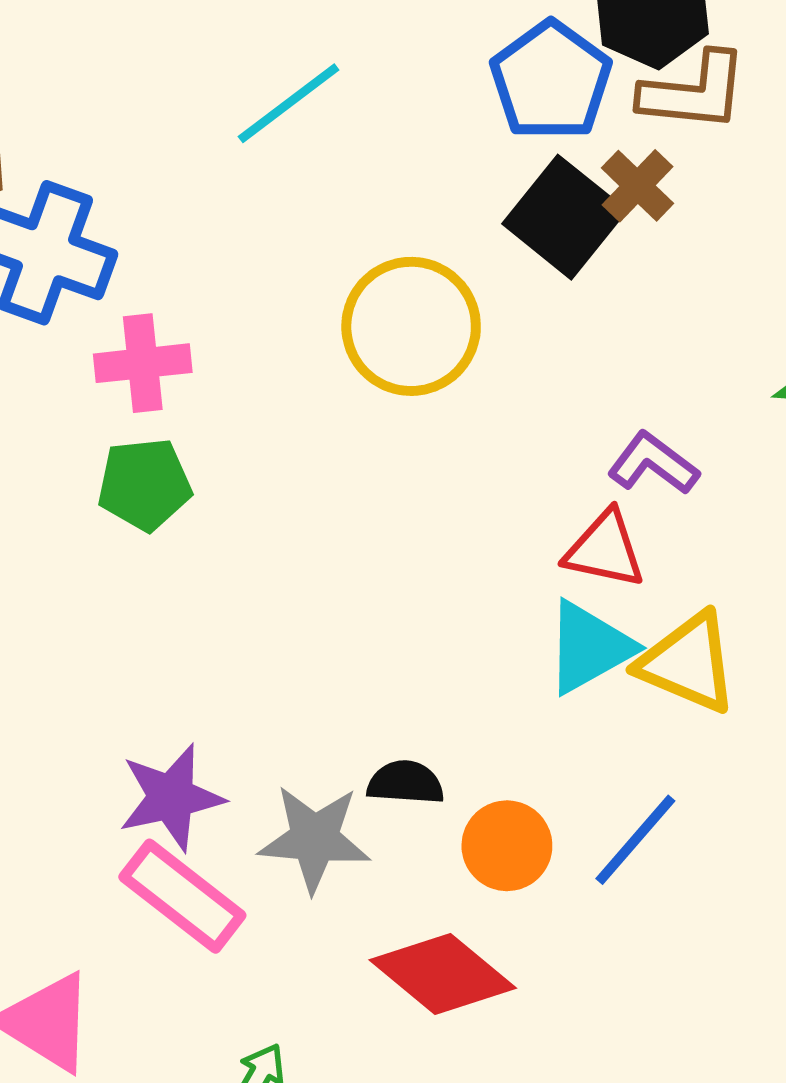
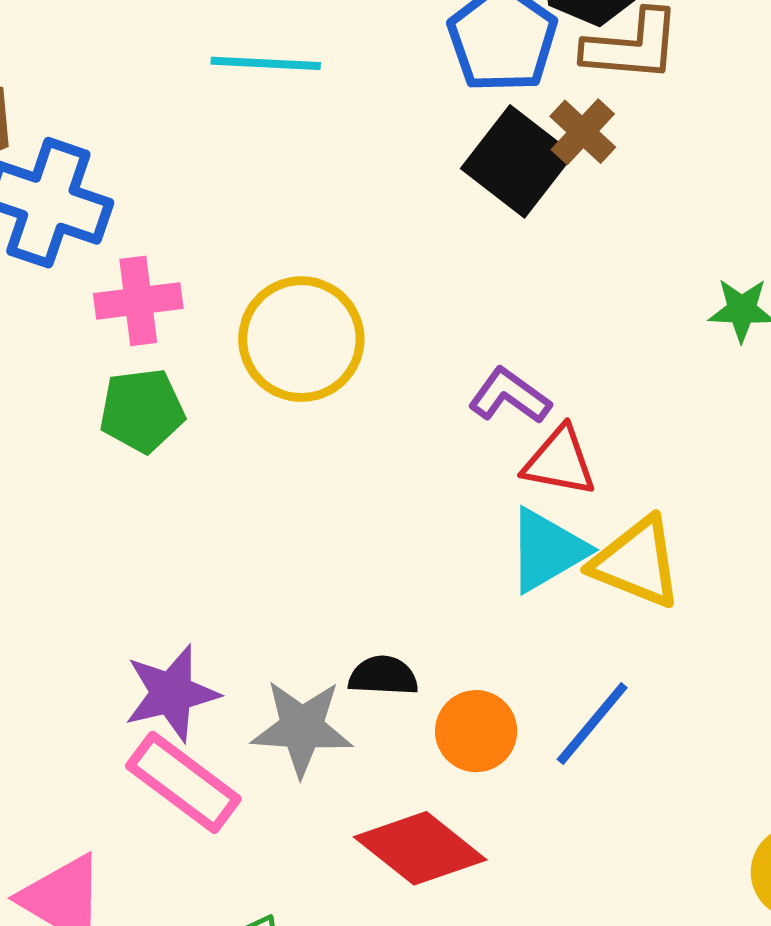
cyan line: (289, 103) -> (266, 63), turned 41
yellow circle: (411, 326) -> (301, 339), moved
purple L-shape: (653, 463) -> (510, 396), moved

